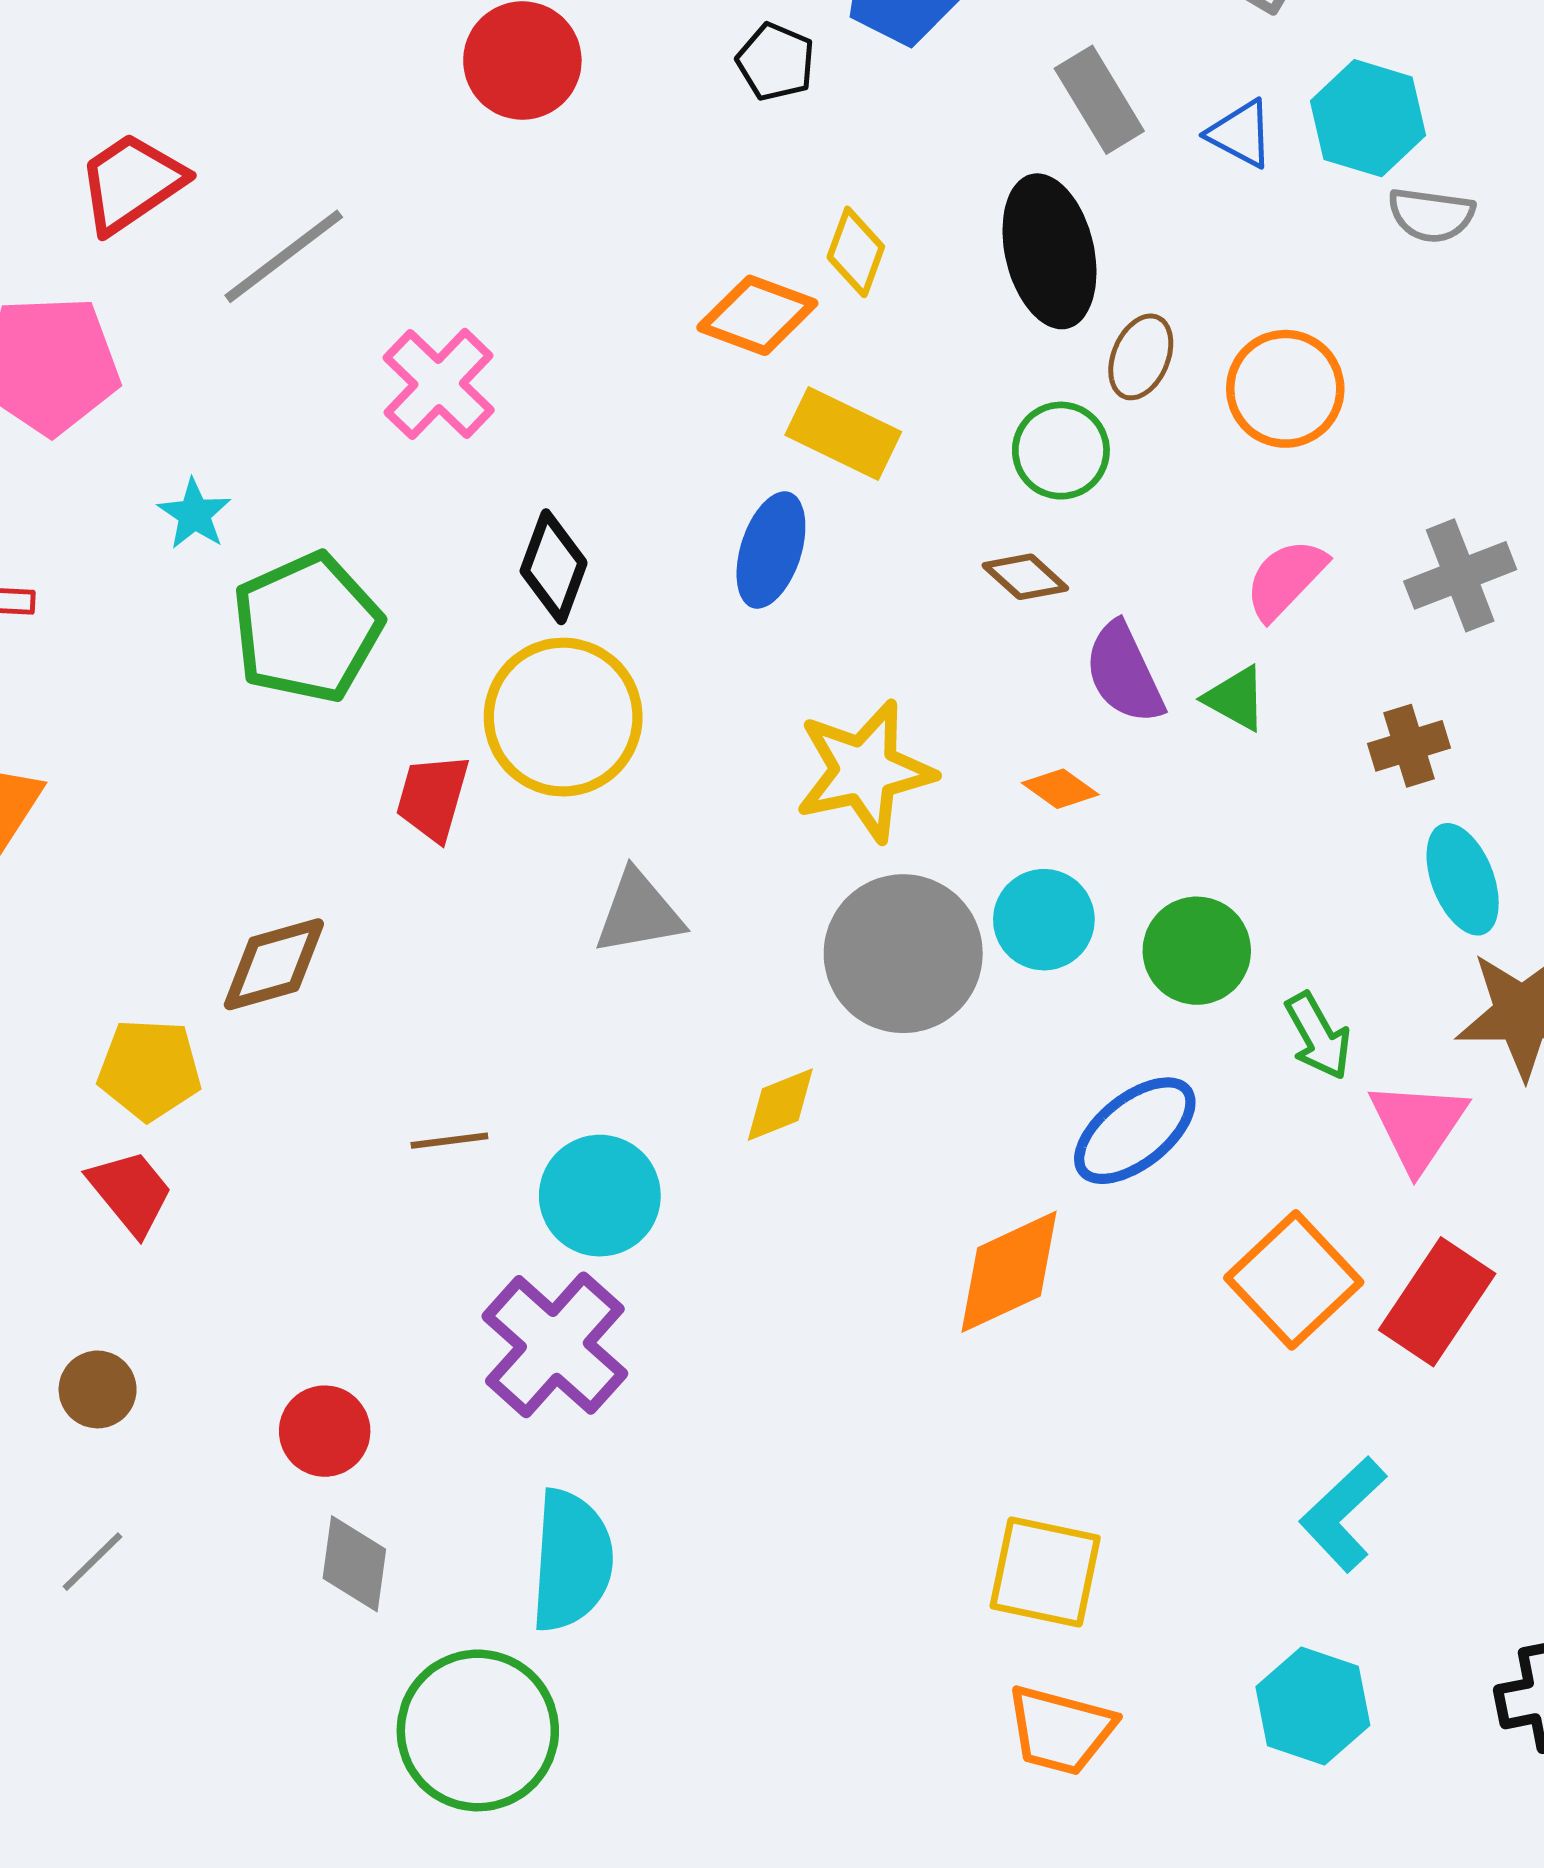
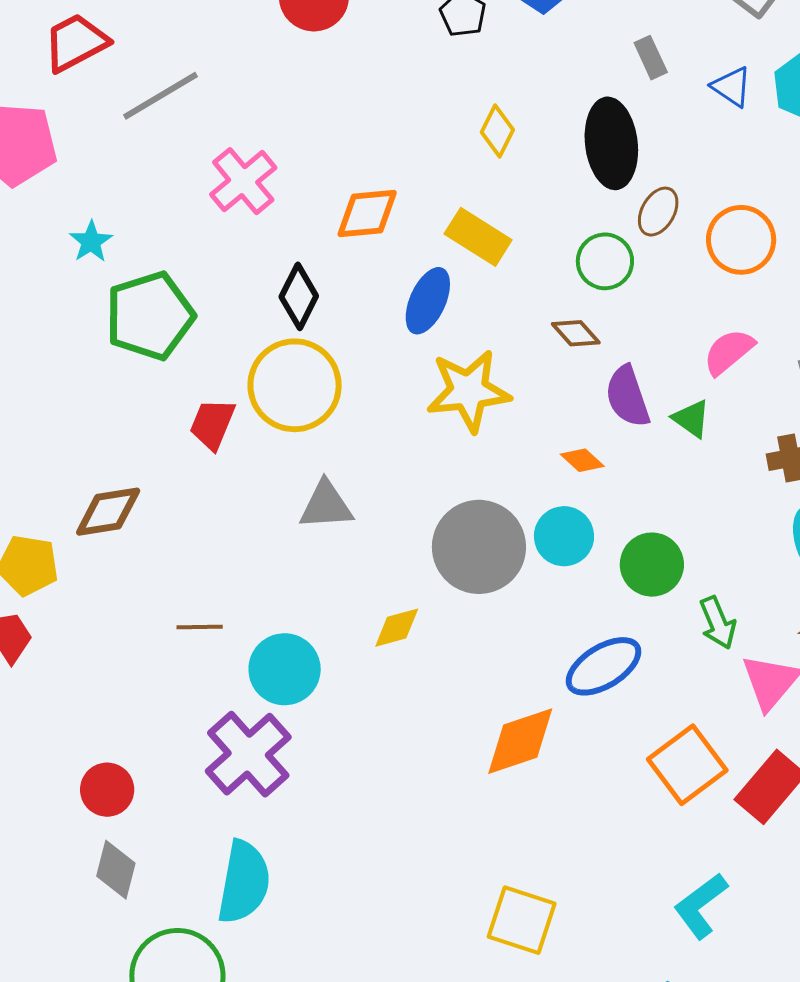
gray rectangle: (1099, 100) -> (651, 58), size x0.7
orange diamond: (757, 315) -> (367, 214), moved, turned -32
yellow star: (865, 771) -> (468, 391), moved

